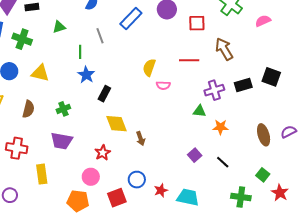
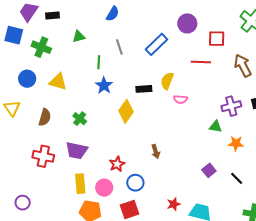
blue rectangle: (131, 19) -> (156, 44), moved
red line: (189, 60) -> (201, 62), moved
black rectangle: (104, 94) -> (144, 89), moved, turned 56
green cross: (63, 109) -> (80, 119), turned -32
yellow diamond: (116, 124) -> (126, 111), moved, turned 55
red cross: (17, 148) -> (43, 156), moved
yellow rectangle: (42, 174) -> (80, 184), moved
blue circle: (137, 180) -> (135, 183), moved

